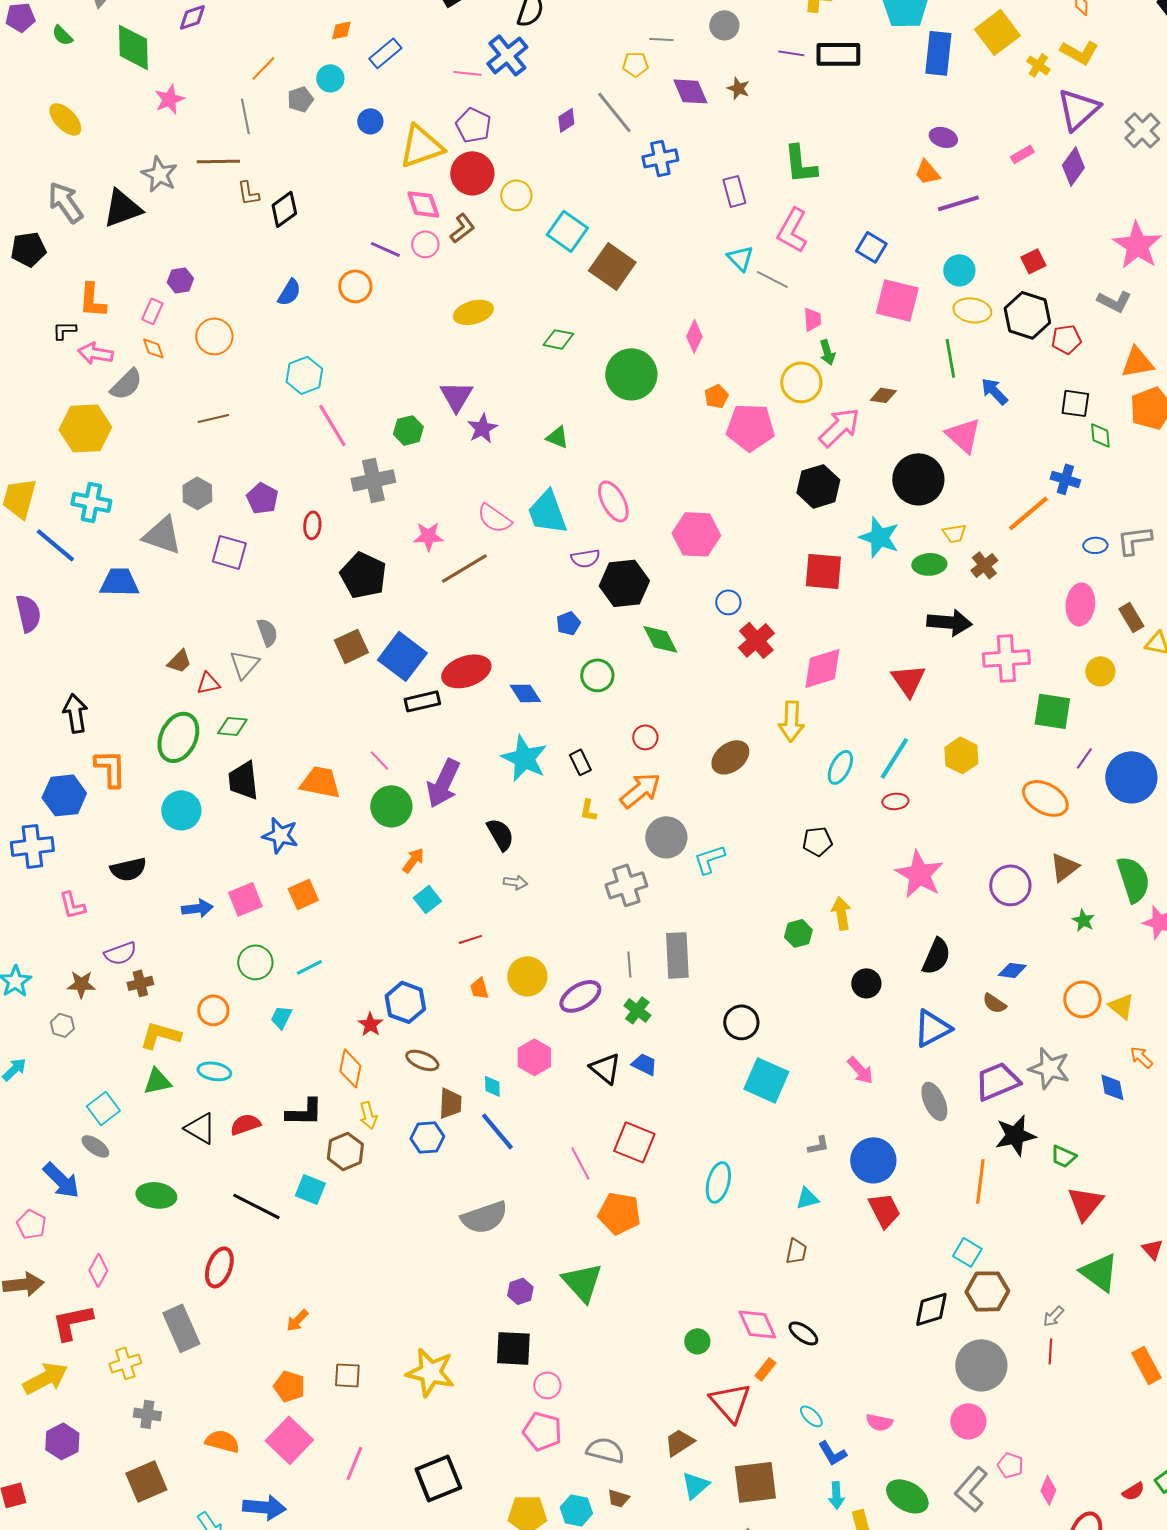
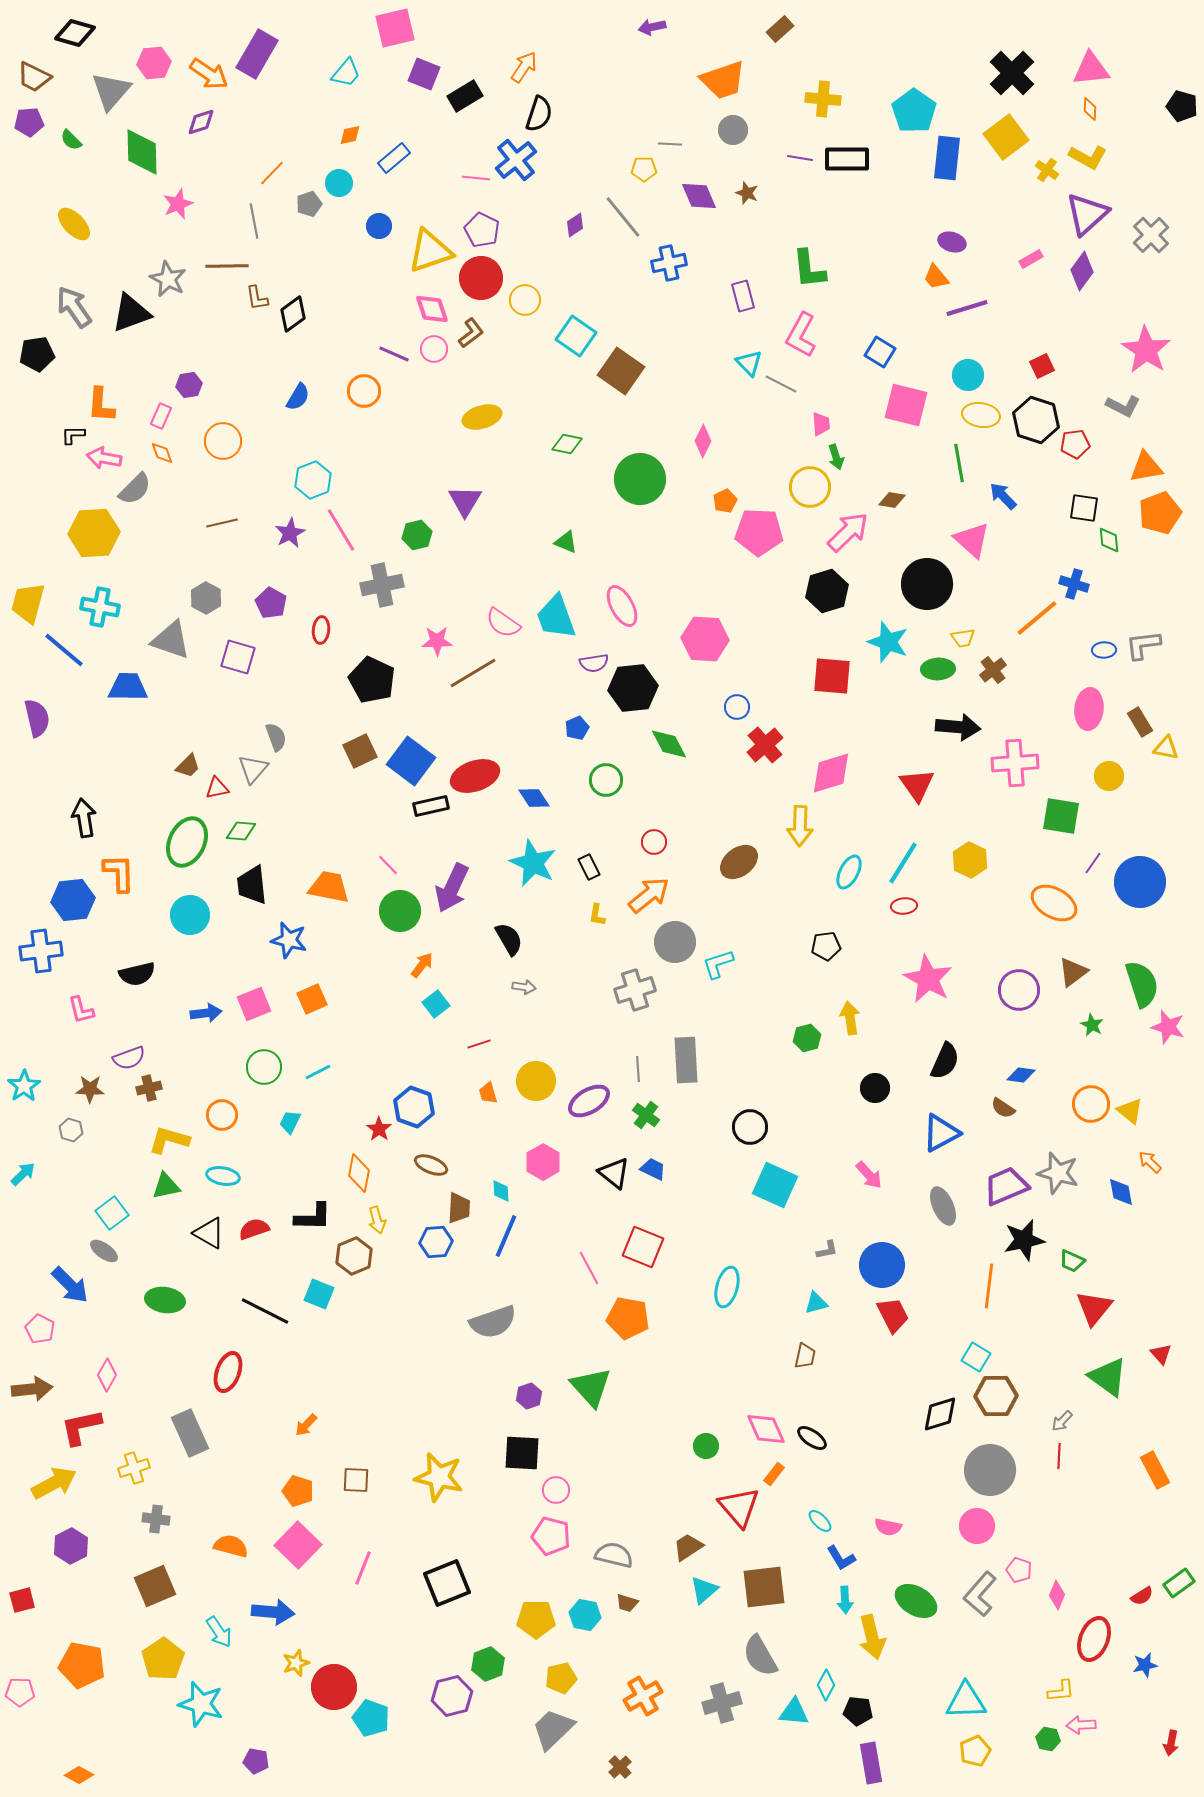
purple star: (482, 428) -> (290, 533), moved
blue line: (497, 1131) -> (506, 1236), turned 63

